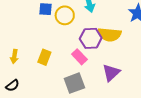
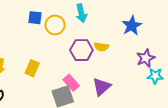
yellow semicircle: (110, 35) -> (101, 47), size x0.6
pink rectangle: (79, 57) -> (71, 83), moved

